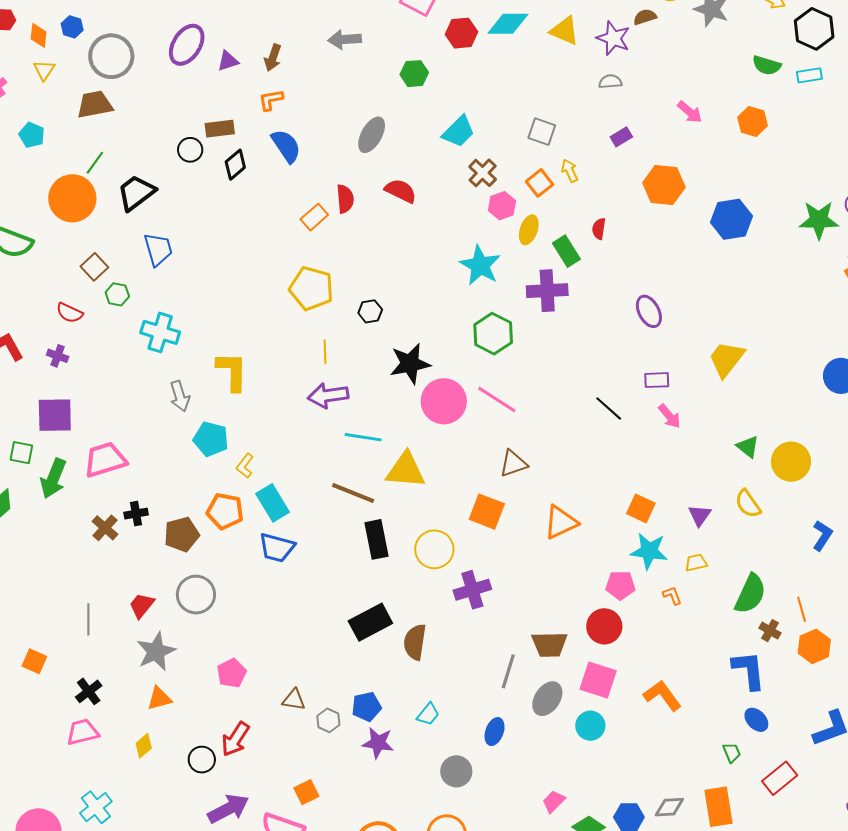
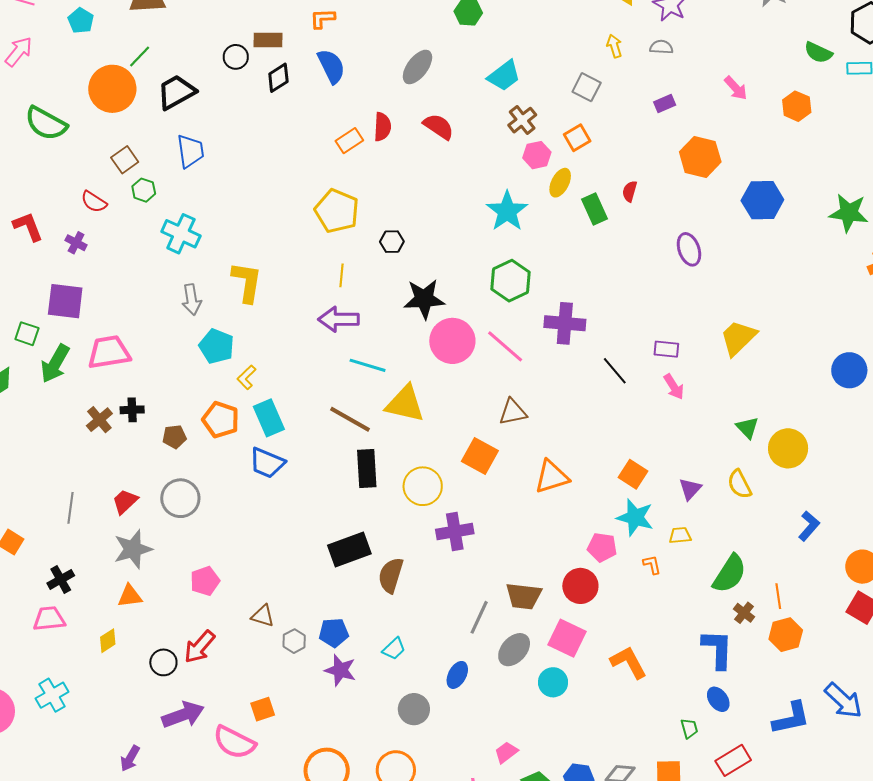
yellow arrow: (570, 171) -> (614, 46), moved
purple cross: (547, 291) -> (565, 323), moved
purple ellipse: (649, 311) -> (689, 249), moved
brown pentagon: (182, 534) -> (174, 437), size x0.7

